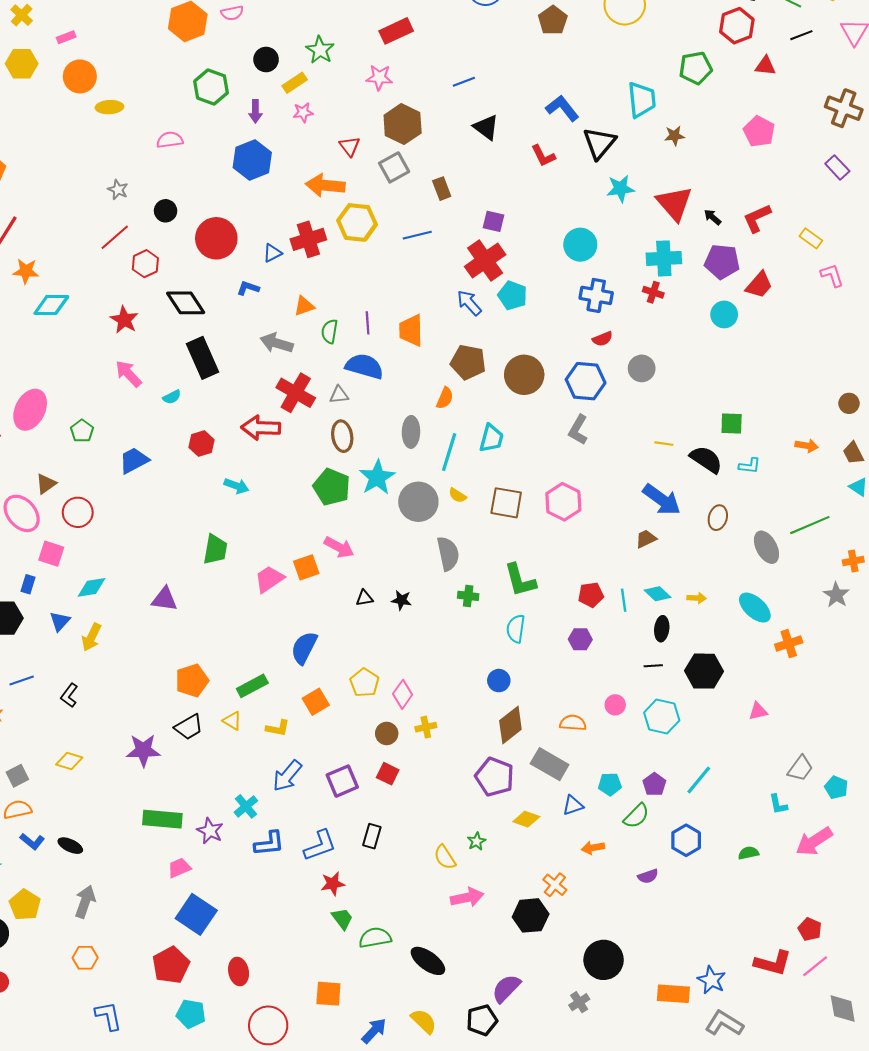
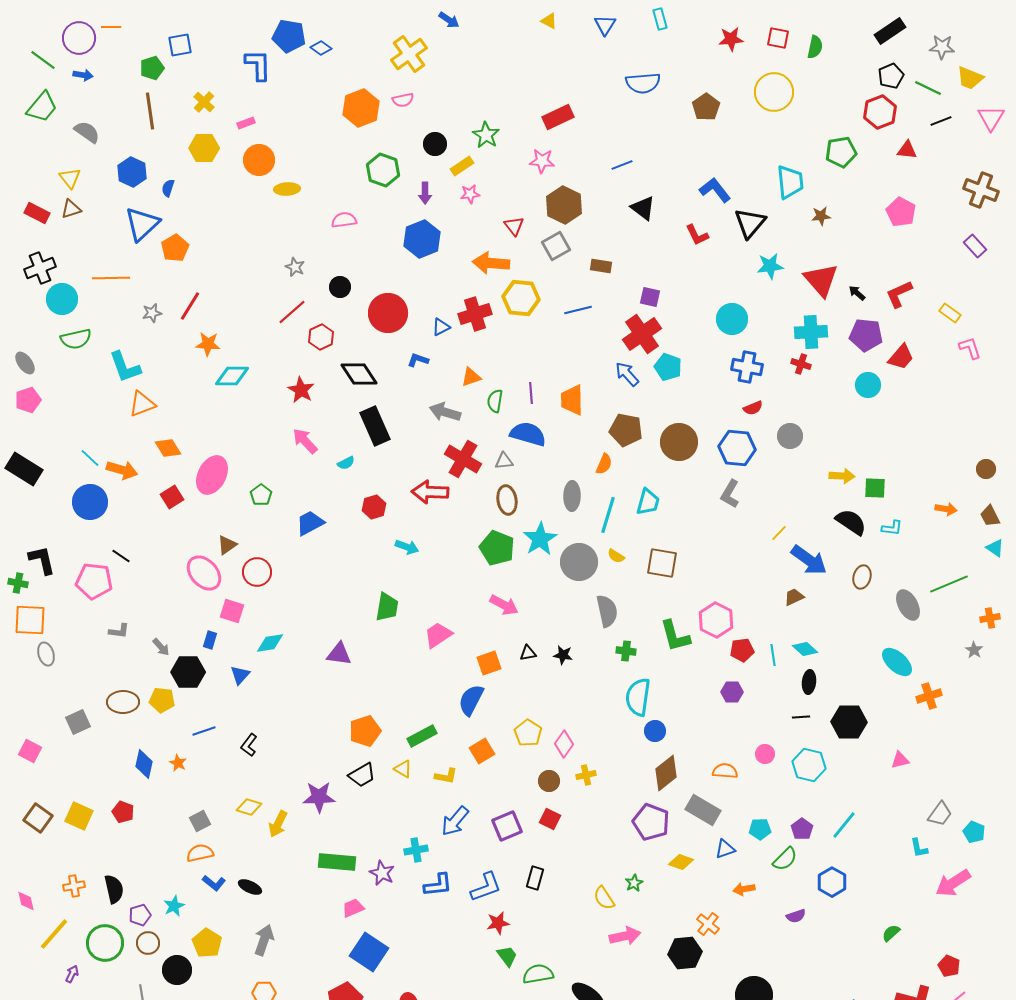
brown rectangle: (442, 189) -> (601, 266), turned -60
yellow line: (664, 444) -> (779, 533), moved, turned -54
pink hexagon: (563, 502) -> (716, 620), moved
orange square: (306, 567) -> (489, 663), moved
gray star: (836, 595) -> (974, 650), size x0.7
yellow arrow: (697, 598) -> (842, 476), moved, size x1.4
cyan semicircle: (516, 629) -> (638, 697), moved, size x1.4
yellow arrow: (91, 637) -> (278, 824), moved
cyan cross: (246, 806) -> (416, 850), turned 30
green semicircle: (748, 853) -> (891, 933), moved, turned -30

